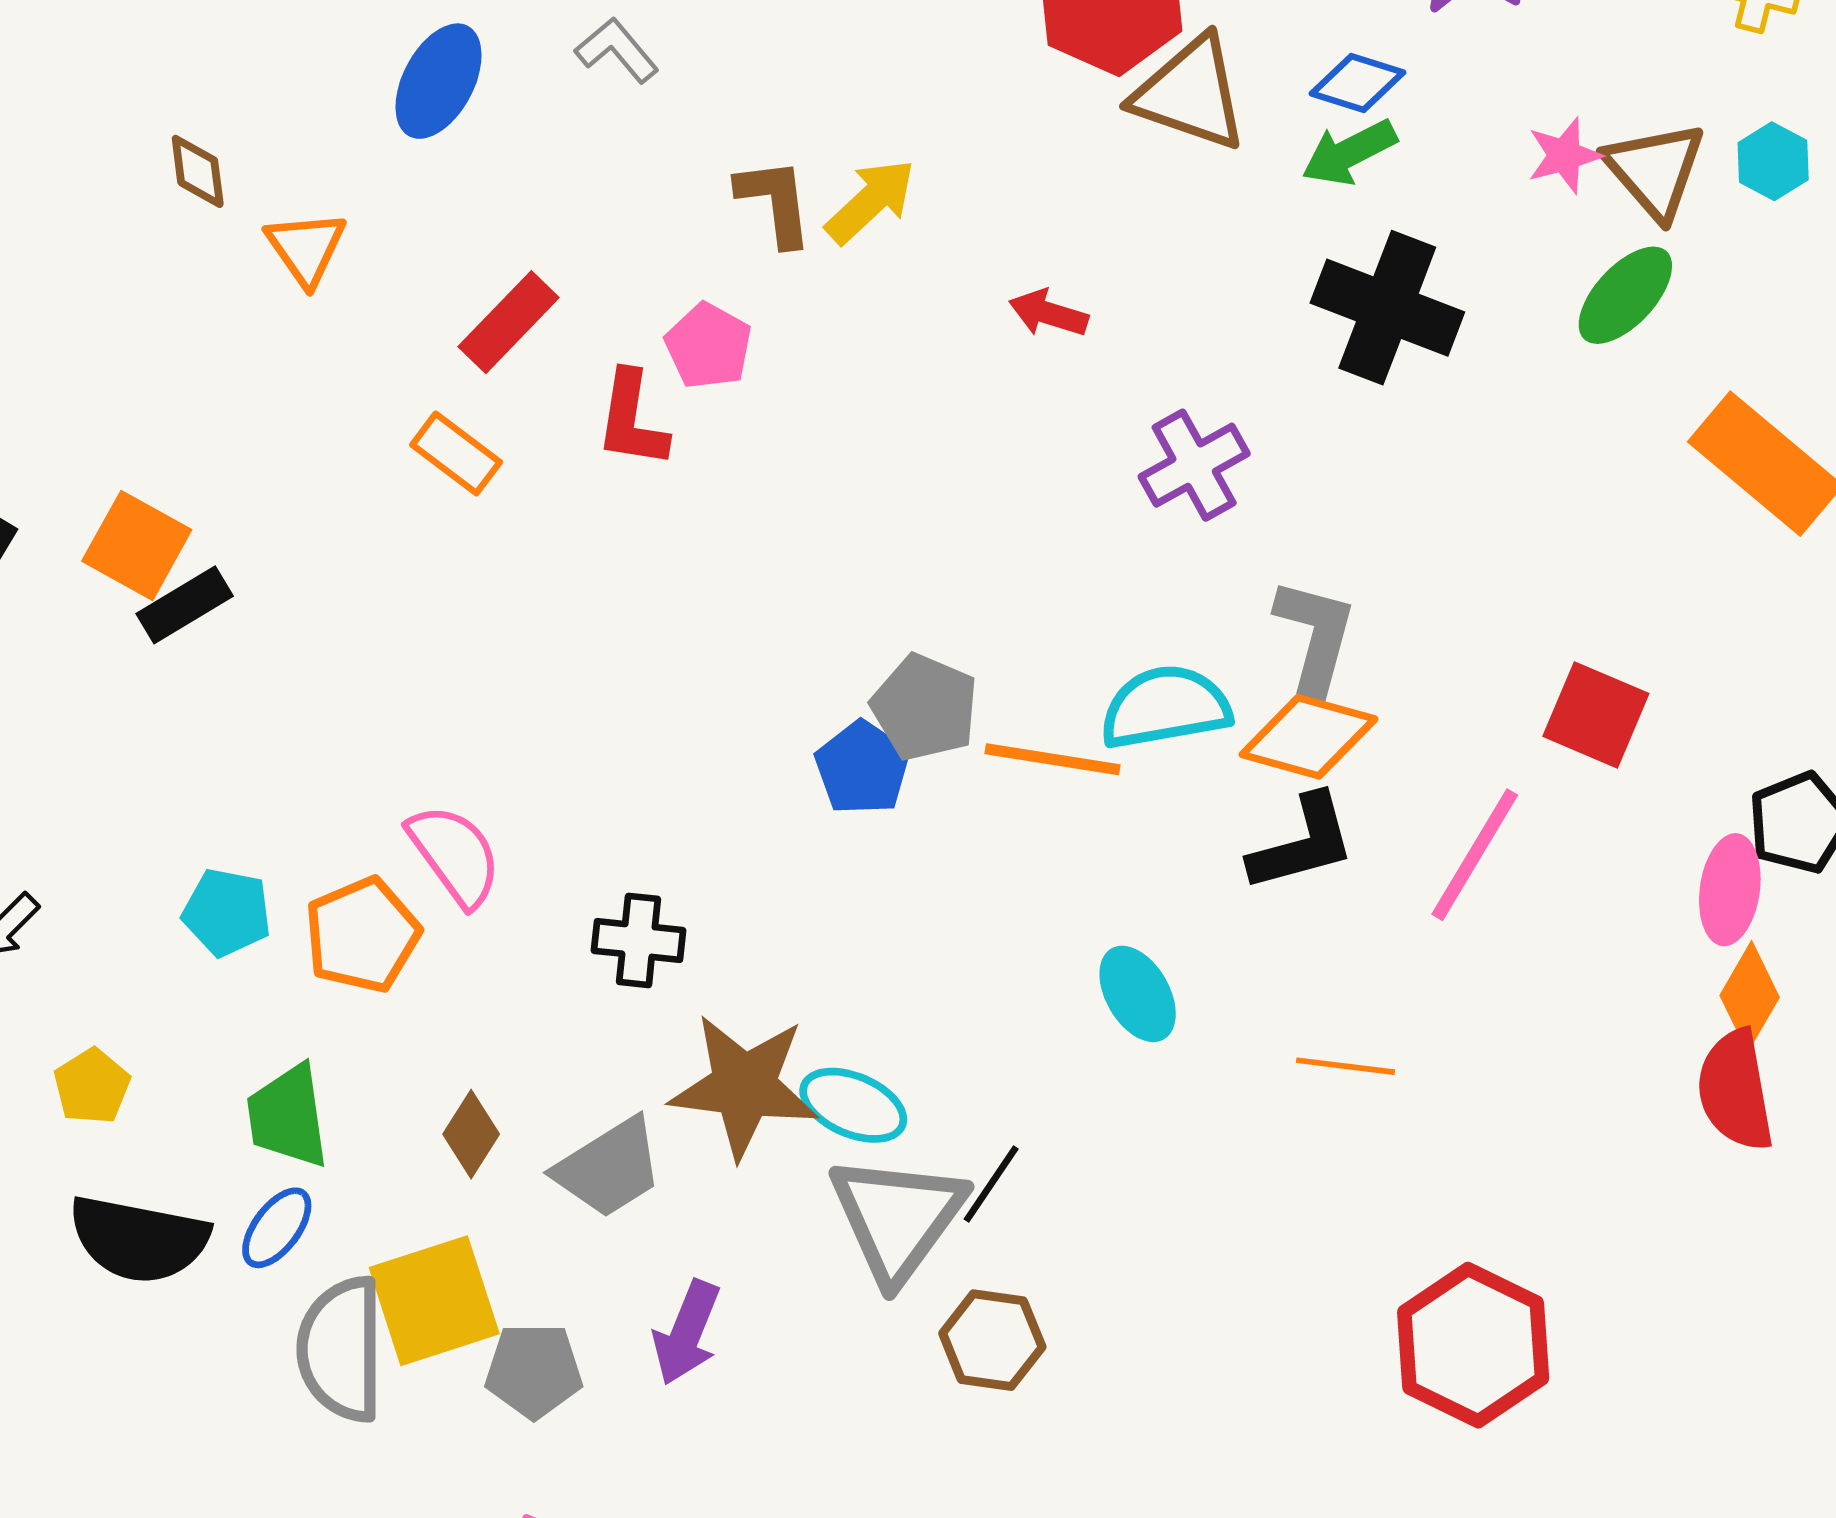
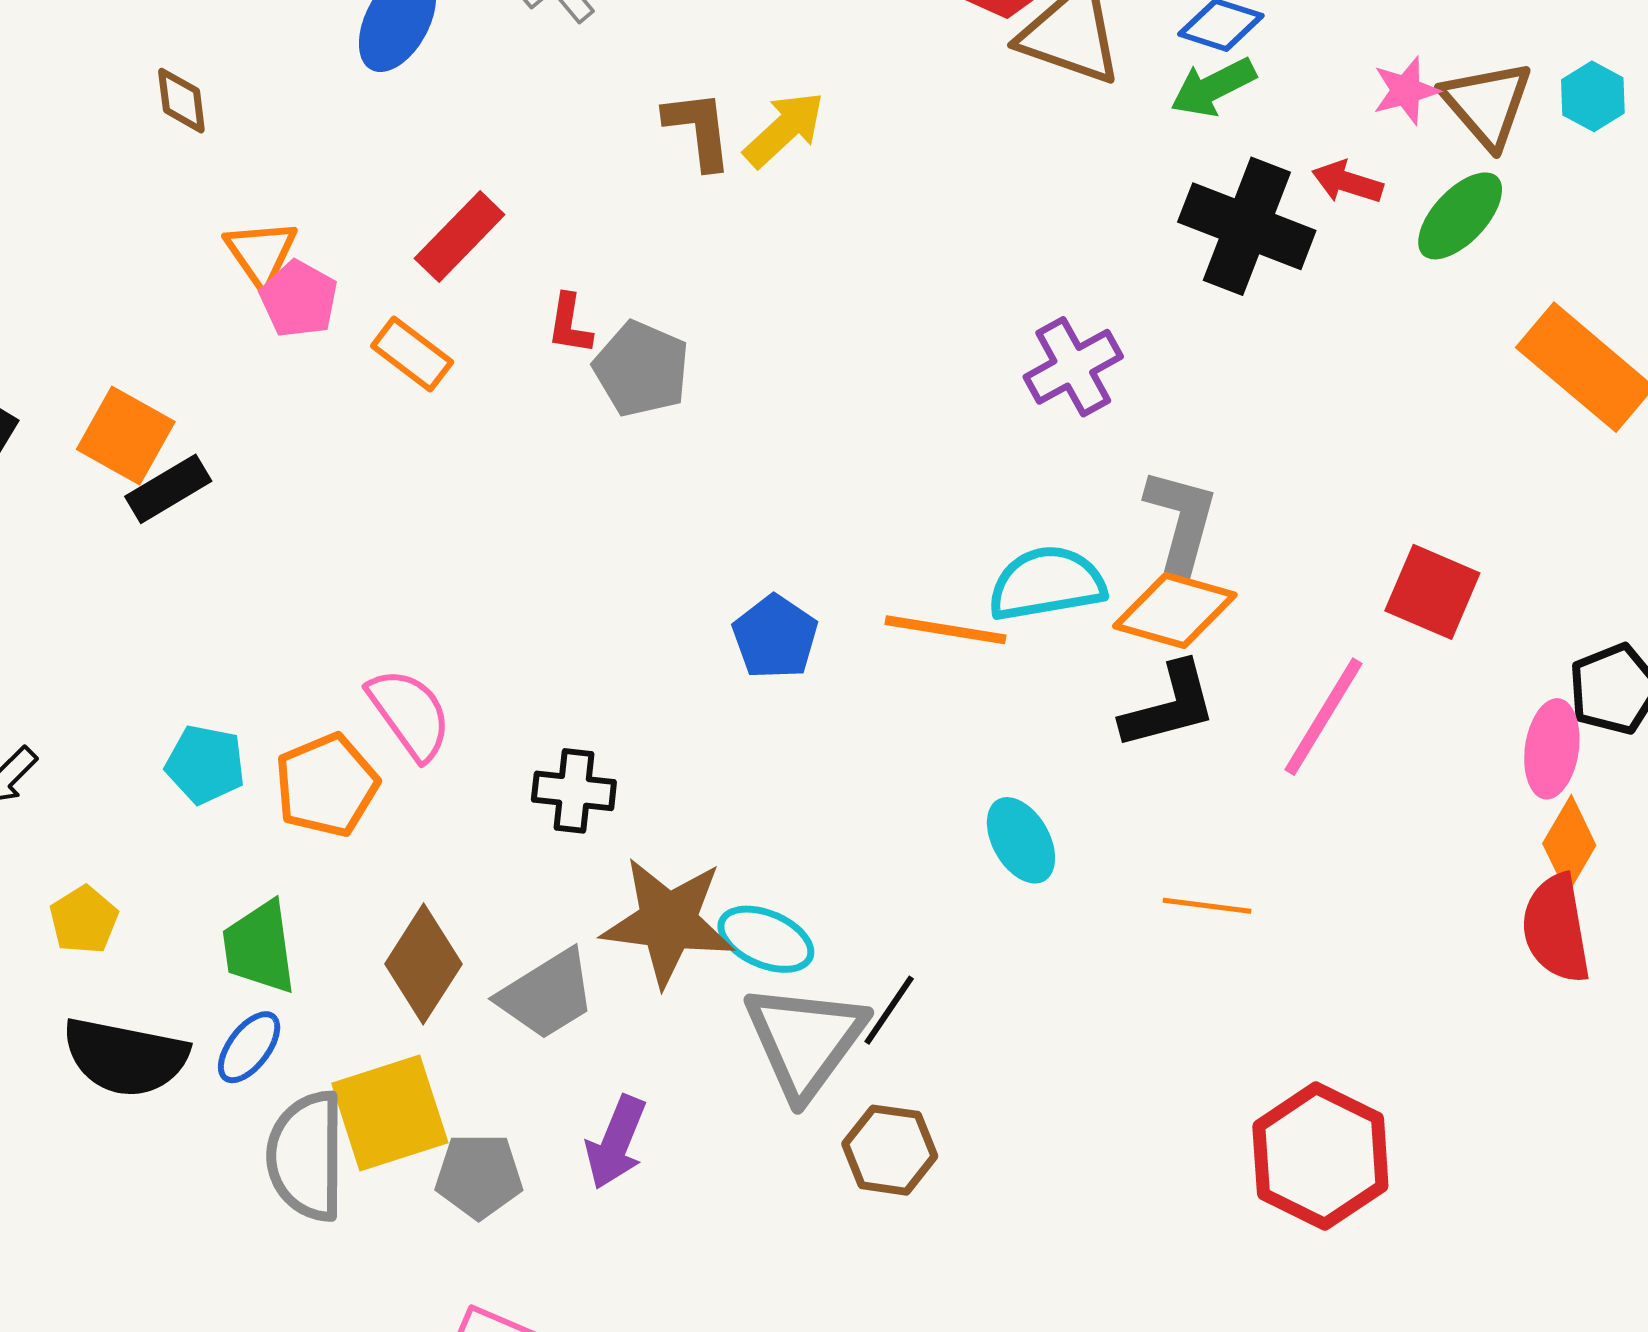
orange triangle: (306, 248) -> (261, 253), moved
red arrow: (1048, 313) -> (1347, 182), moved
pink pentagon: (708, 346) -> (299, 299), moved
red L-shape: (632, 419) -> (570, 324), size x0.7
gray pentagon: (925, 707) -> (641, 369), moved
brown diamond: (471, 1134) -> (423, 964), size x1.5

